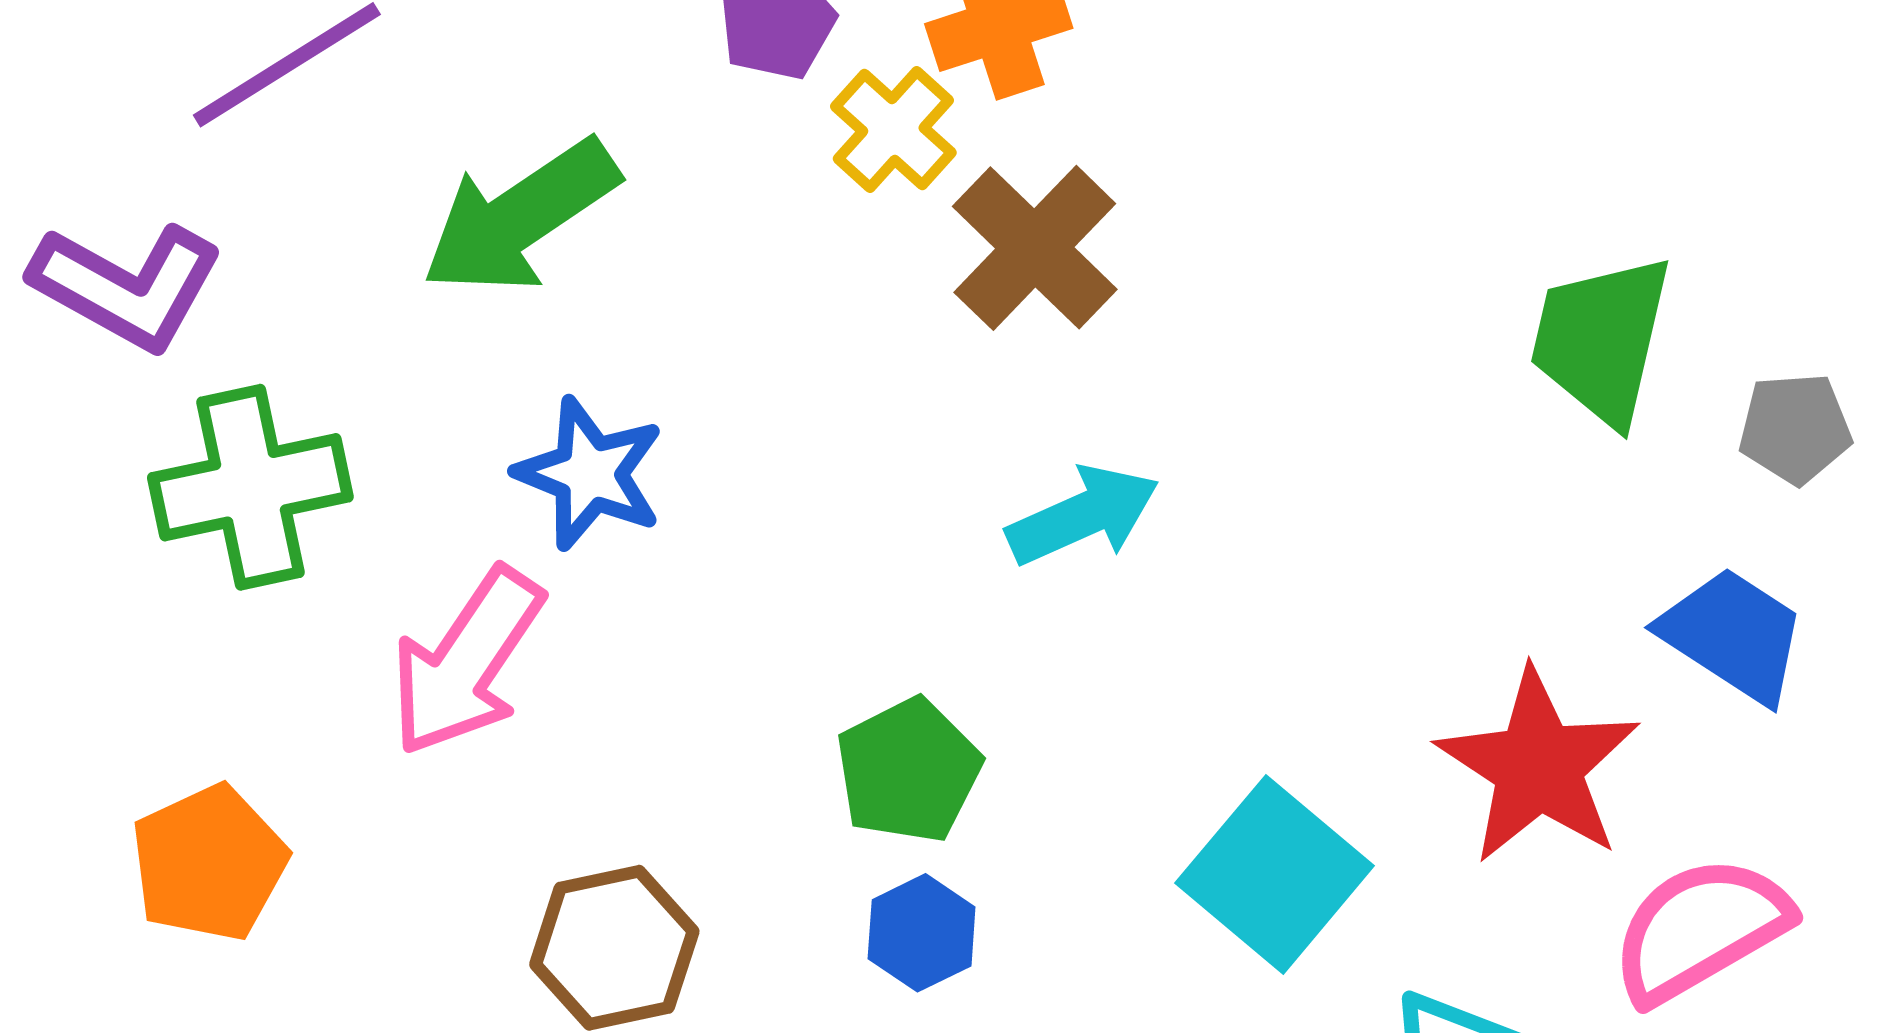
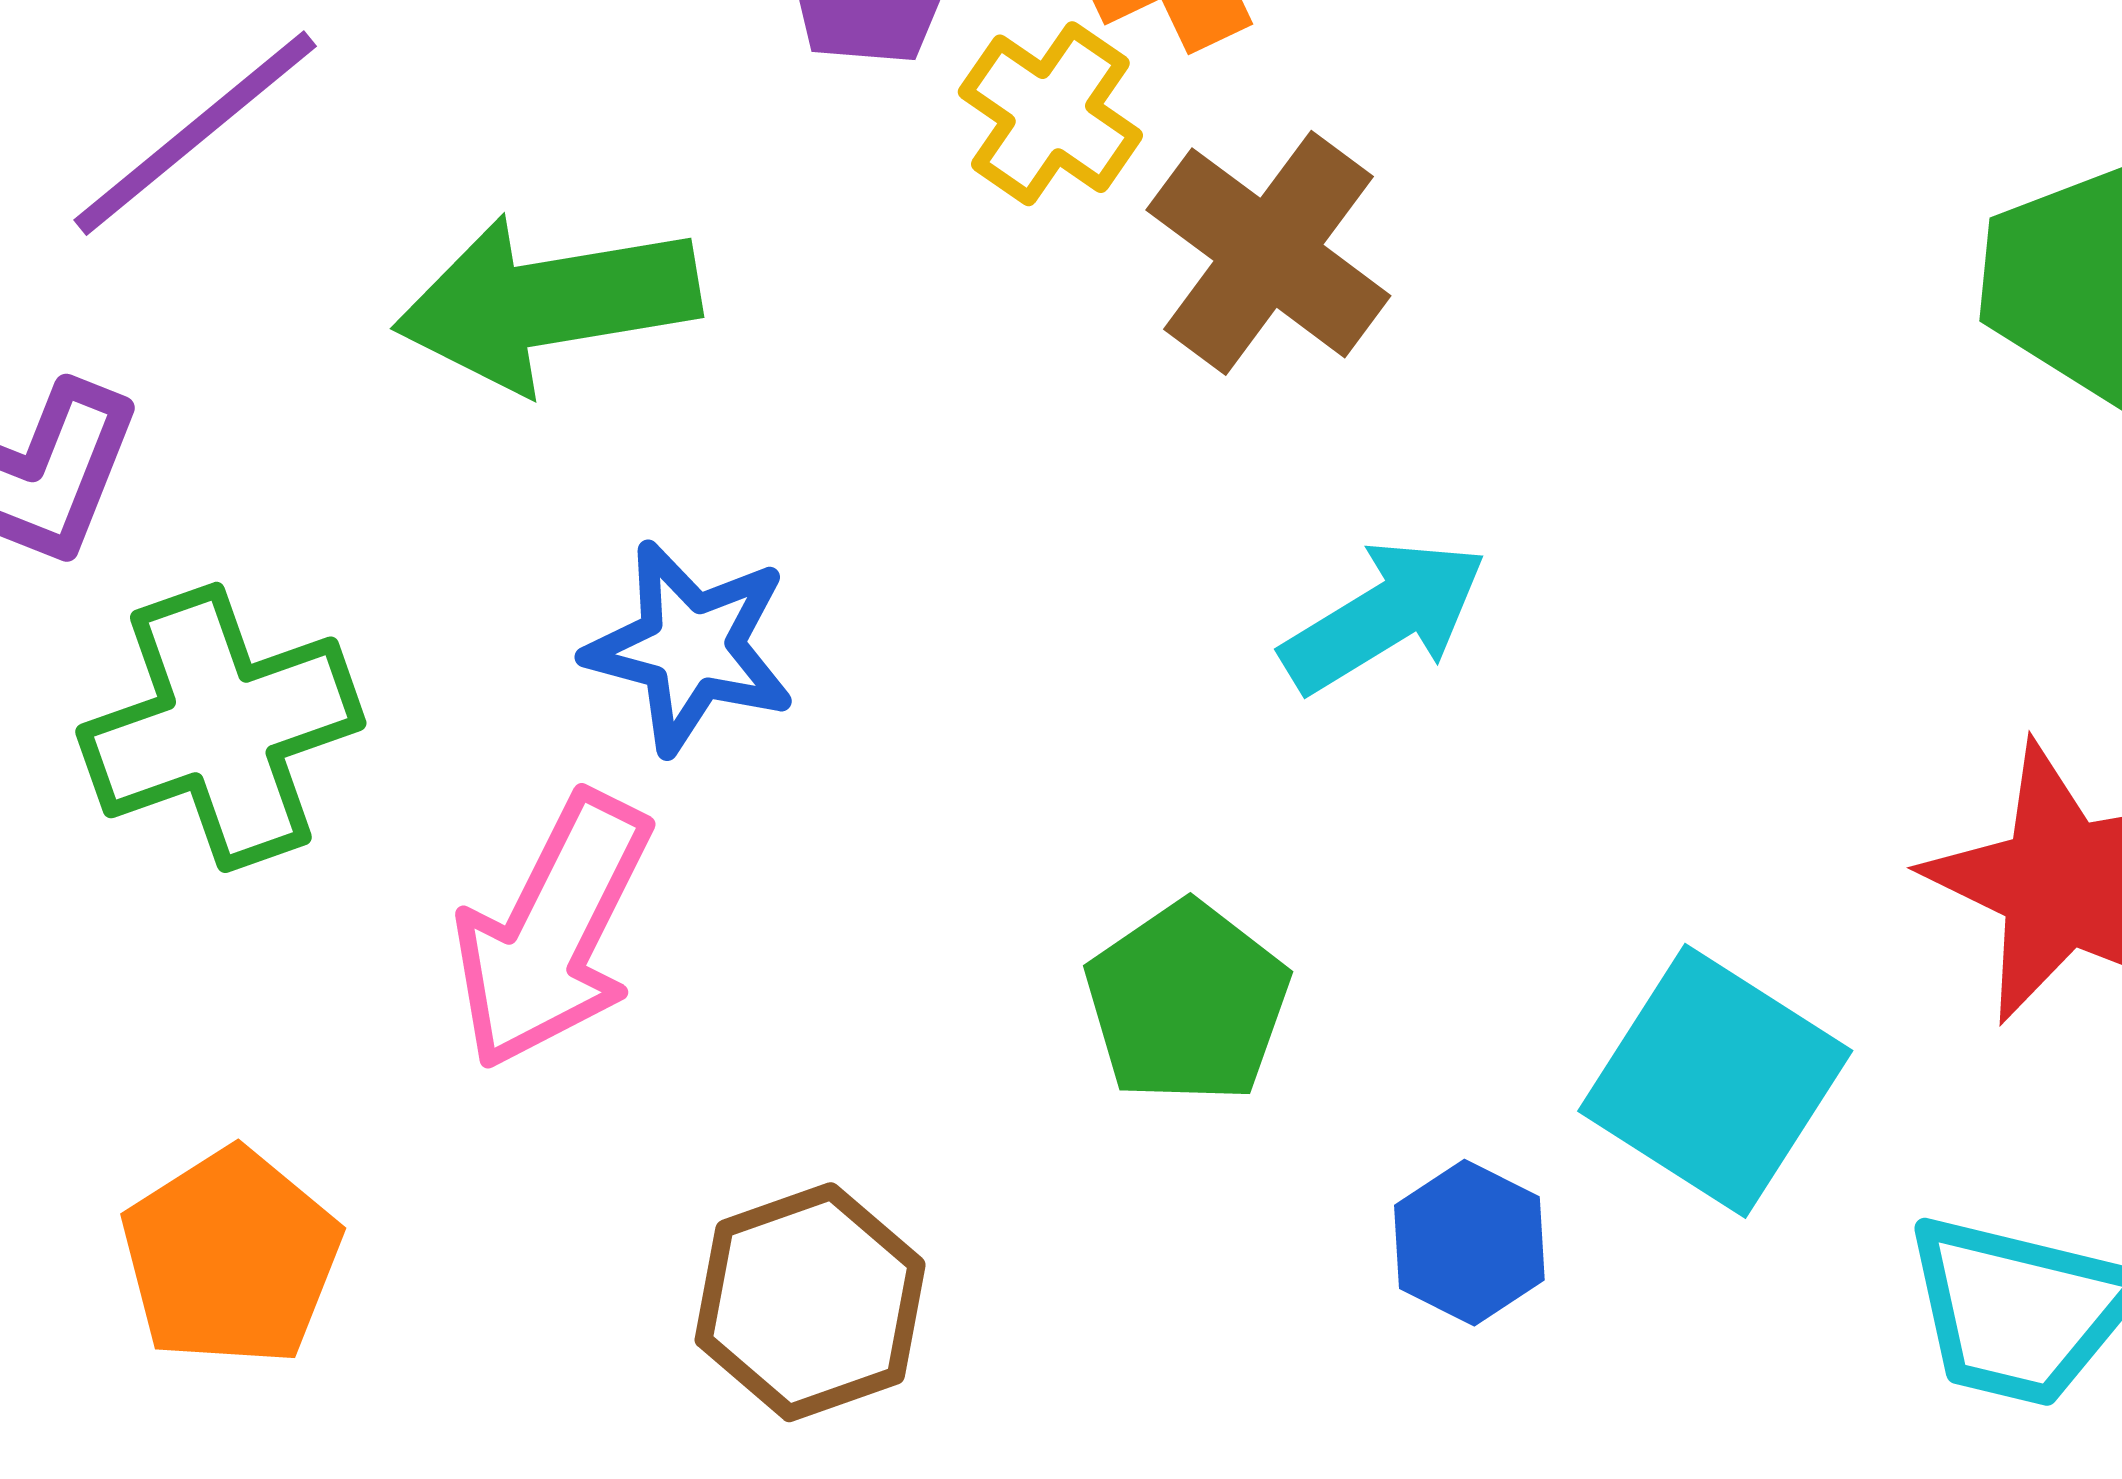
green arrow: (520, 217) -> (547, 303), turned 32
blue hexagon: (922, 933) -> (1469, 1243), moved

